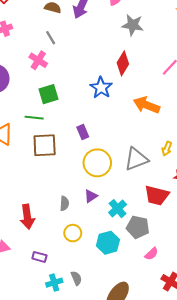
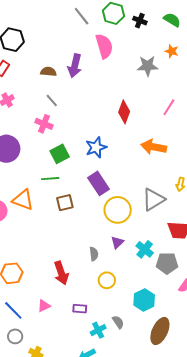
gray star: (133, 25) -> (148, 66), moved
blue star: (101, 88) -> (96, 147), moved, turned 30
purple rectangle: (83, 132) -> (98, 183), size x1.6
brown square: (45, 145) -> (65, 203), size x0.7
cyan hexagon: (108, 243) -> (144, 300), moved

